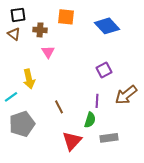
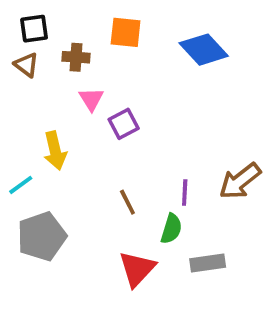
purple square: (104, 70) -> (124, 124), moved
brown line: (59, 107) -> (127, 202), moved

